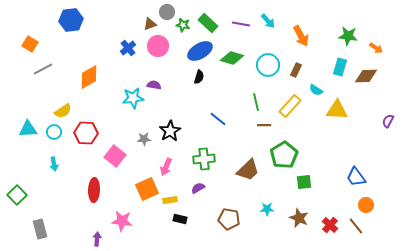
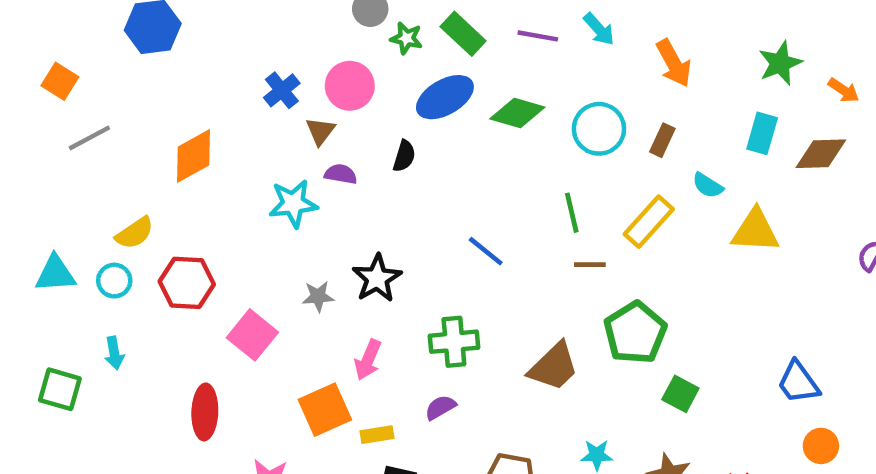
brown triangle: (150, 24) -> (320, 131), moved, turned -32
green star: (348, 36) -> (780, 63), turned -30
black semicircle: (199, 77) -> (404, 156), moved
green square: (304, 182) -> (680, 394), turned 35
green square: (17, 195) -> (60, 389), moved, turned -30

